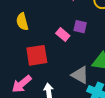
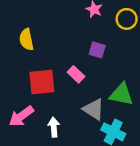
pink rectangle: (63, 35) -> (76, 74), moved

